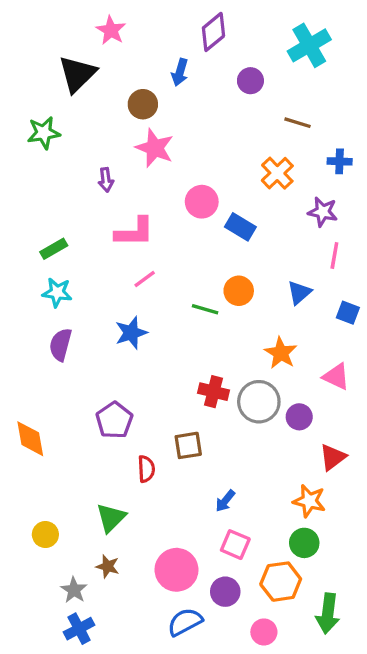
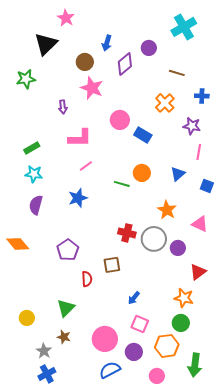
purple diamond: (213, 32) -> (125, 64), moved
orange diamond: (30, 439) -> (18, 244), moved, turned -30

